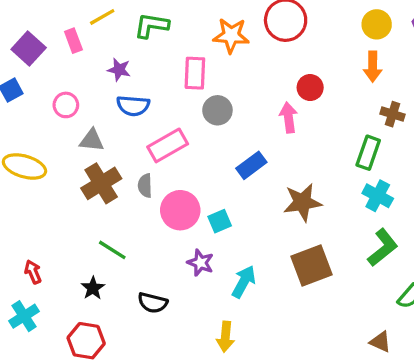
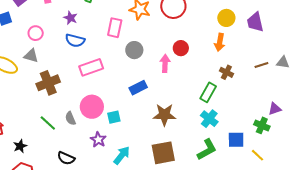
gray circle: (217, 110) -> (134, 50), moved
gray triangle: (92, 140) -> (31, 56), moved
gray semicircle: (145, 186) -> (70, 118), moved, turned -32
black star: (93, 288) -> (20, 146), moved

